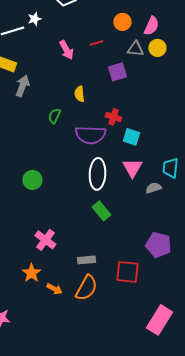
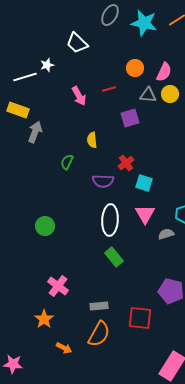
red cross: (113, 117) -> (126, 163), turned 35
purple semicircle: (90, 135) -> (103, 181), size x0.7
orange arrow: (54, 289) -> (64, 348), moved

